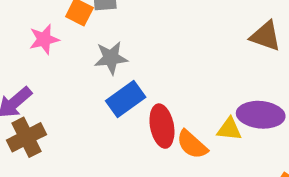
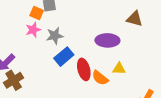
pink star: (44, 39) -> (33, 30), moved
purple ellipse: (261, 115) -> (107, 40), moved

